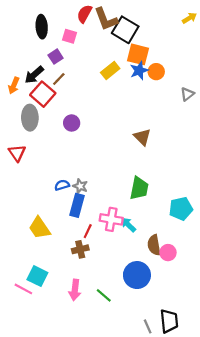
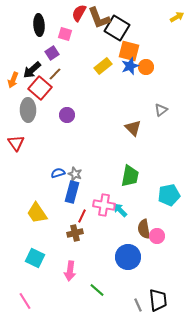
gray triangle: (187, 94) -> (161, 110), moved
pink line: (23, 289) -> (25, 301), moved, turned 30
green line: (104, 295) -> (97, 290), moved

